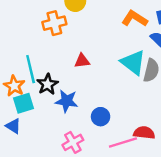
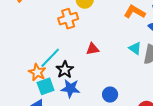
cyan triangle: (133, 62) -> (135, 48), size x0.6
cyan line: (31, 69) -> (50, 58), turned 60
blue star: (67, 101) -> (70, 89), moved

